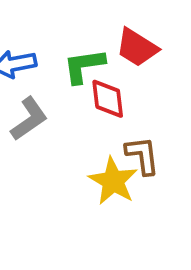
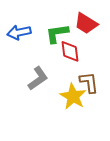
gray L-shape: (29, 119) -> (38, 78), moved

